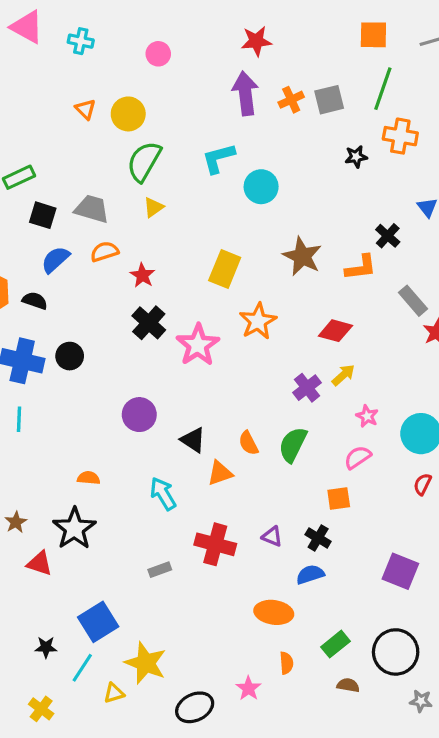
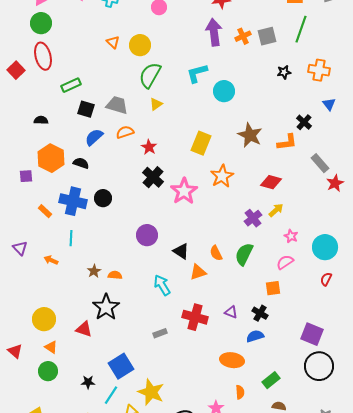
orange cross: (400, 136) -> (319, 70), moved
brown star: (16, 522) -> (94, 271), moved
black circle: (396, 652) -> (319, 366), moved

